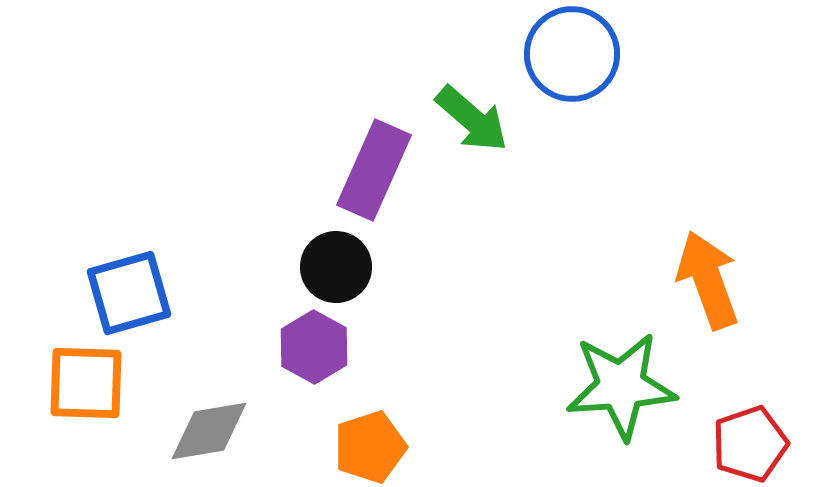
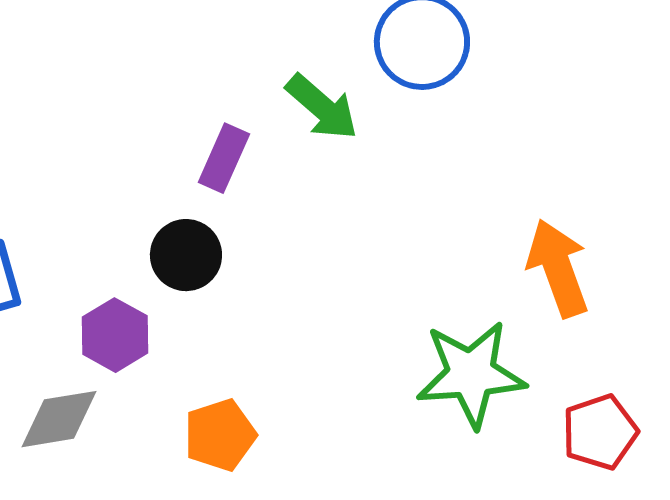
purple rectangle: (374, 170) -> (224, 158), size x0.7
purple hexagon: (314, 347) -> (115, 335), moved

